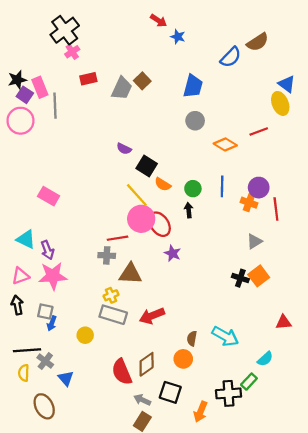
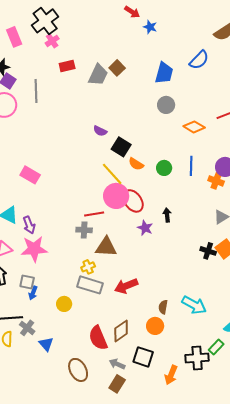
blue semicircle: (231, 57) -> (199, 60), moved
pink rectangle: (40, 87) -> (14, 37), moved
black arrow: (189, 210) -> (167, 215), moved
brown ellipse: (44, 406) -> (78, 370), moved

